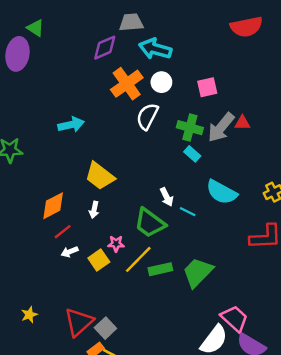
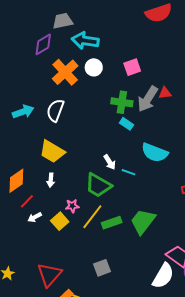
white semicircle: (147, 116) -> (55, 110), moved
gray square: (105, 328) -> (102, 268), moved, turned 30

